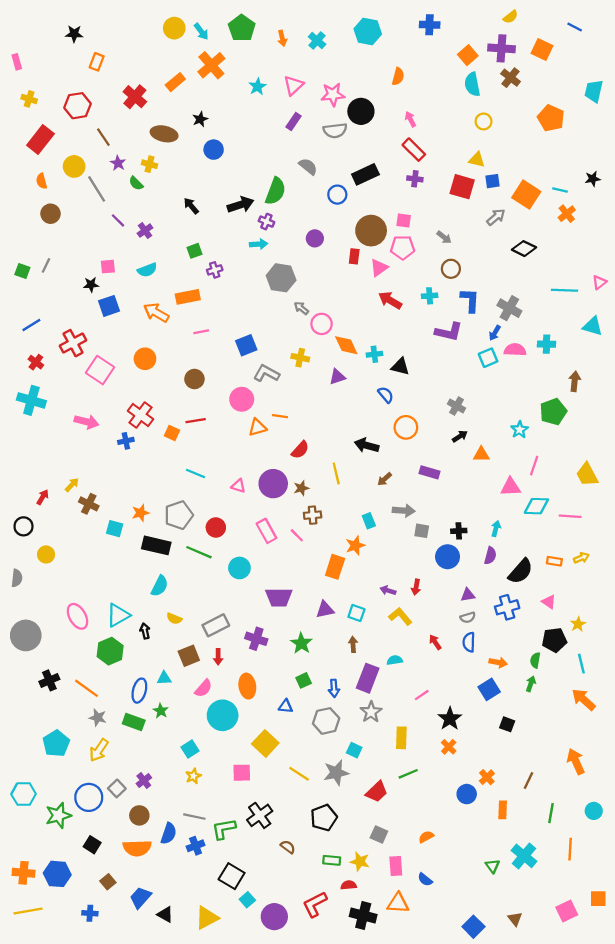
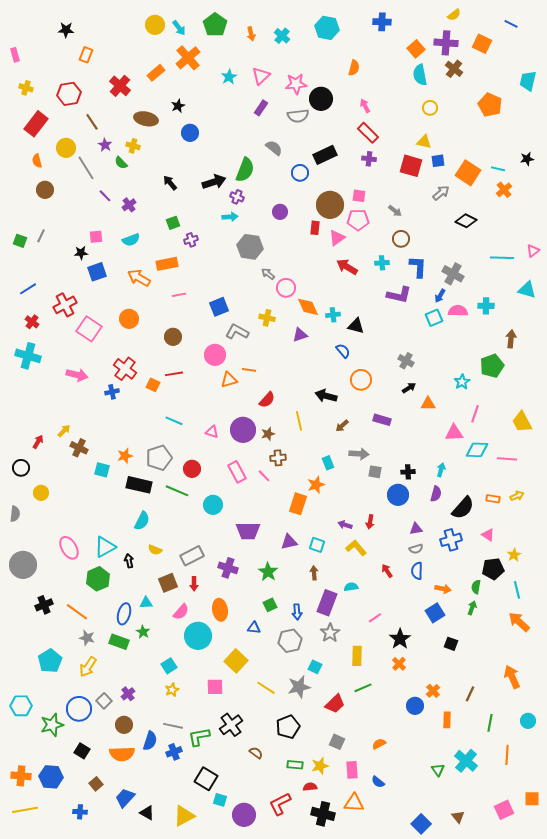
yellow star: (360, 862) -> (320, 766), turned -30
cyan square: (247, 900) -> (220, 800), turned -32

